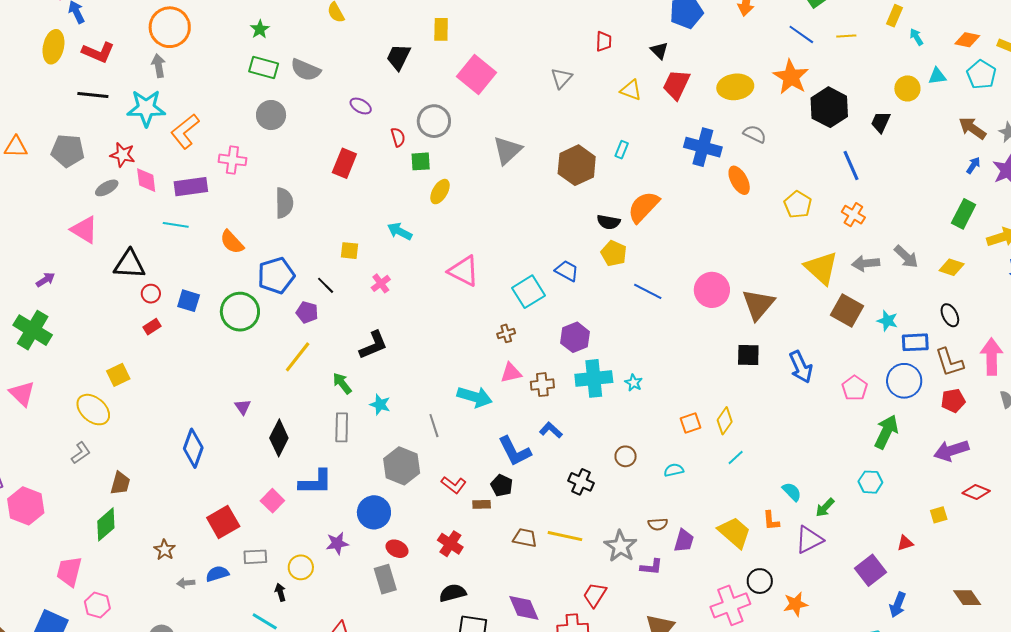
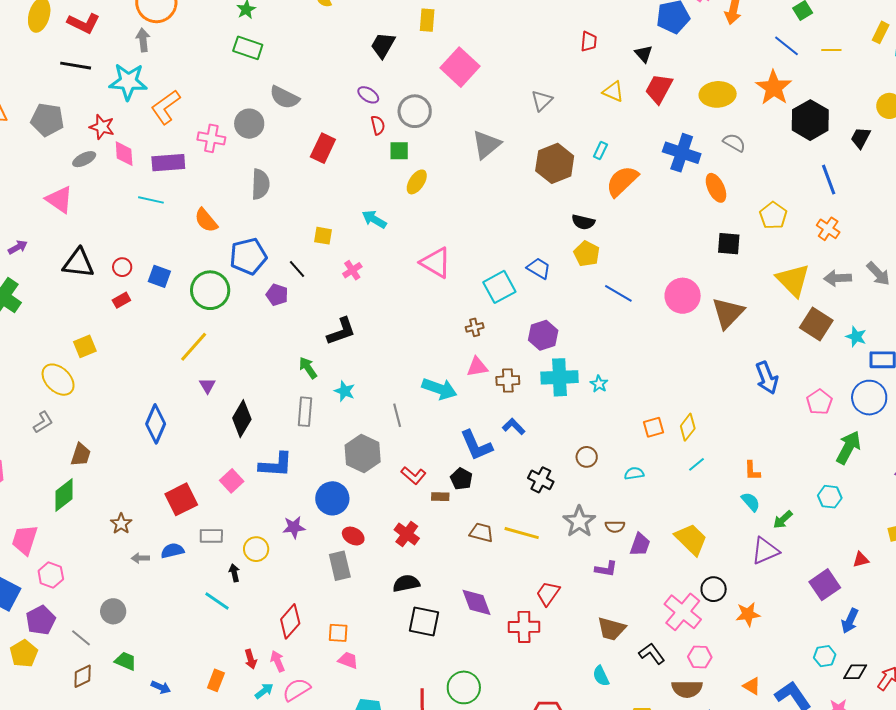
gray semicircle: (306, 70) -> (284, 97), moved
gray triangle: (562, 78) -> (542, 101), moved
purple ellipse: (361, 106) -> (368, 95), moved
gray circle: (271, 115) -> (249, 124), moved
orange semicircle: (643, 207) -> (622, 181), moved
black triangle: (129, 264) -> (78, 263), moved
black square: (748, 355) -> (729, 244), moved
yellow line: (298, 357) -> (194, 347), moved
orange L-shape: (771, 521) -> (752, 471), moved
gray star: (620, 546) -> (579, 522), moved
pink cross: (730, 605) -> (683, 612), turned -33

